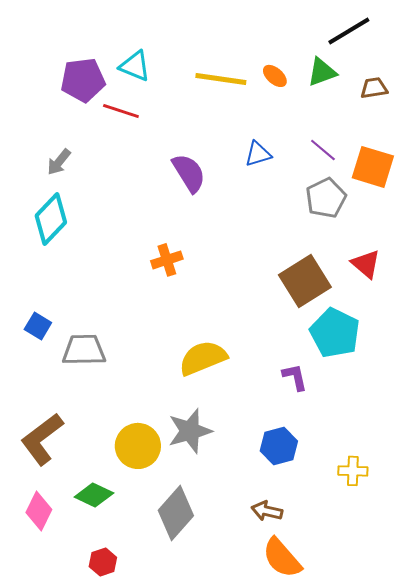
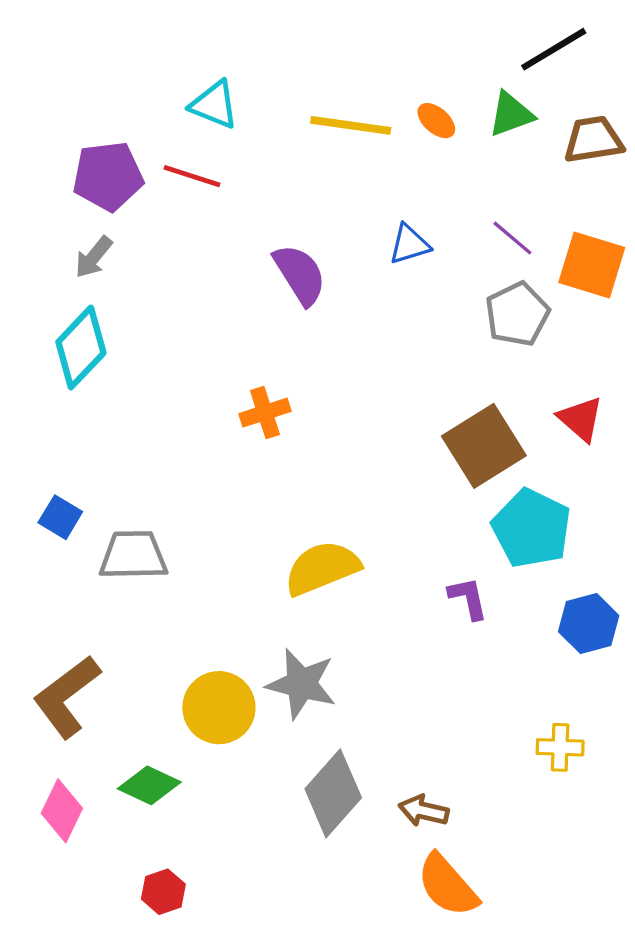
purple pentagon: (83, 80) -> (108, 176), moved
brown trapezoid: (374, 88) -> (593, 140), size x1.4
gray star: (190, 431) -> (301, 684), turned 30
blue hexagon: (279, 446) -> (589, 624), moved
gray diamond: (176, 513) -> (333, 793), moved

